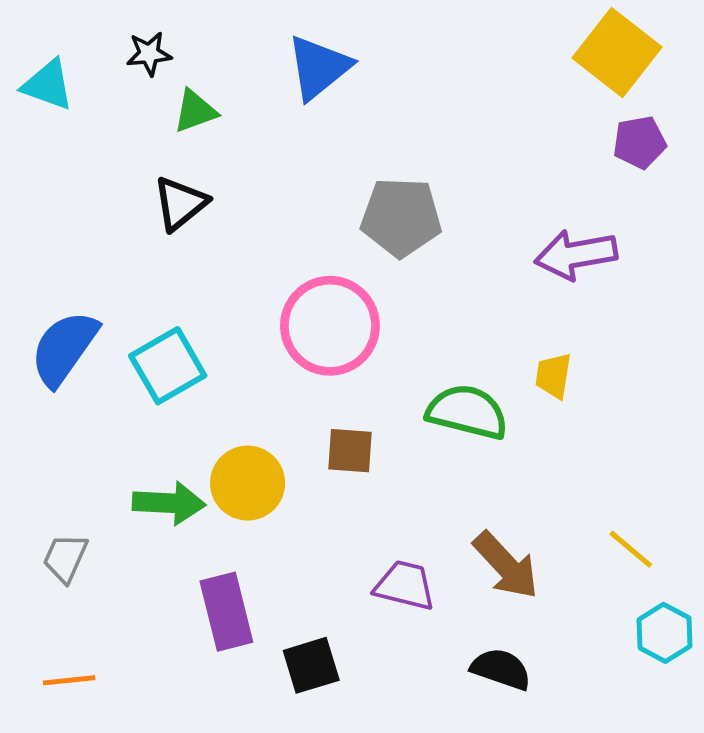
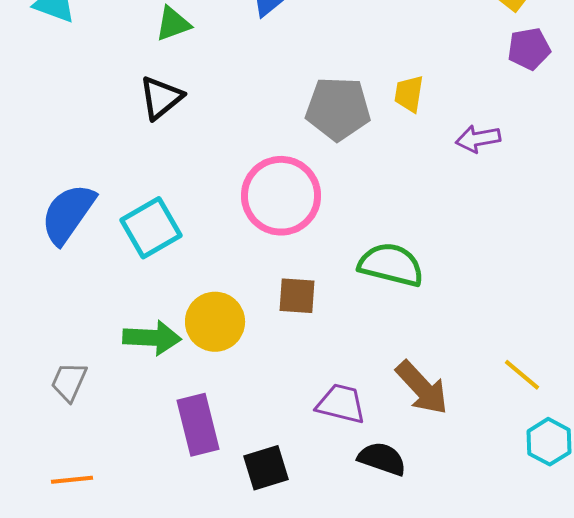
purple arrow: (576, 255) -> (478, 139), size x0.7
yellow trapezoid: (553, 376) -> (409, 94), moved
black semicircle: (501, 669) -> (382, 459), moved

